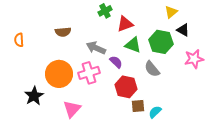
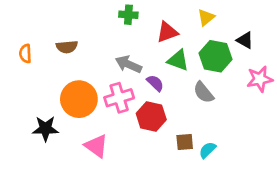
green cross: (105, 11) -> (128, 15), moved, turned 32
yellow triangle: (171, 12) -> (206, 17), moved
brown semicircle: (63, 32) -> (67, 47), moved
red hexagon: (126, 87) -> (151, 117), moved
black star: (34, 96) -> (45, 129), turned 30
pink triangle: (72, 109) -> (96, 146), turned -36

